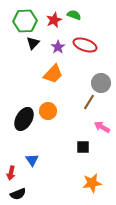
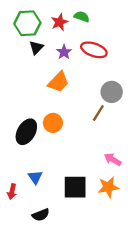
pink arrow: (102, 127) -> (113, 159), moved
black square: (83, 147) -> (75, 187), moved, size x1.6
orange star: (92, 183) -> (108, 187), moved
black semicircle: (18, 194) -> (41, 215), moved

